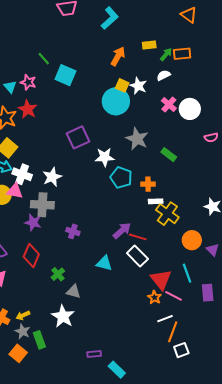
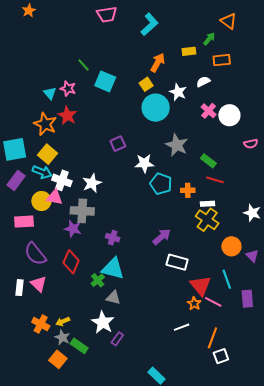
green arrow: (166, 54) -> (209, 39), moved
yellow square: (122, 85) -> (146, 84), moved, turned 32
purple square: (78, 137) -> (118, 144), size x0.7
white rectangle: (156, 201) -> (207, 204), moved
red line: (138, 237) -> (215, 180), moved
white rectangle: (137, 256) -> (177, 262), turned -30
cyan triangle: (104, 263) -> (113, 269), moved, size x1.4
white line: (165, 319) -> (182, 327), moved
green rectangle: (39, 340) -> (79, 346), turned -36
purple rectangle: (94, 354) -> (117, 339), moved, turned -48

